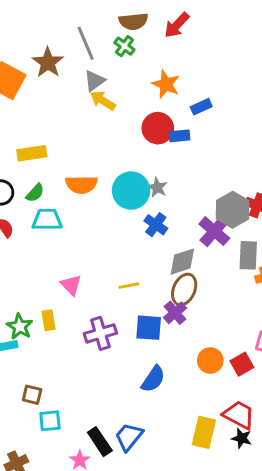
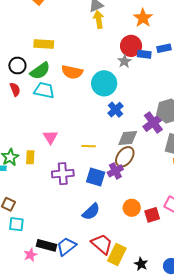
yellow arrow: (103, 101) -> (99, 19), turned 36
blue rectangle: (201, 107) -> (164, 48), moved
gray star: (157, 187) -> (124, 61), moved
green semicircle: (35, 193) -> (40, 71), size x1.5
red trapezoid: (239, 415) -> (102, 244), moved
black rectangle: (100, 442) -> (46, 245), turned -54

